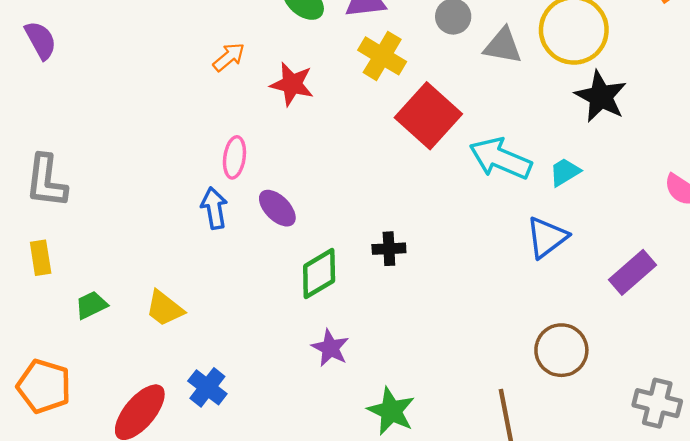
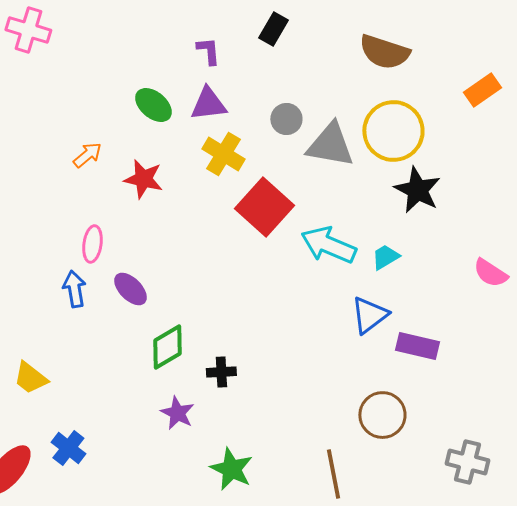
gray triangle: (503, 46) -> (330, 145), size x1.4
black cross: (389, 249) -> (221, 372), moved
purple rectangle: (632, 272) -> (417, 346), moved, turned 54

